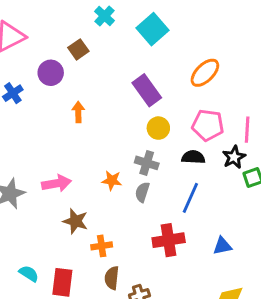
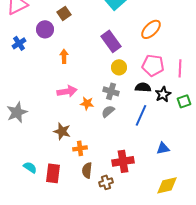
black star: (234, 157) -> (163, 94), moved
pink arrow: (56, 183) -> (67, 91), moved
gray semicircle: (142, 192) -> (108, 111), turned 32
red cross: (169, 240) -> (123, 161), moved

